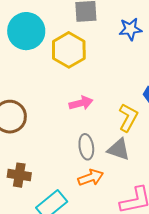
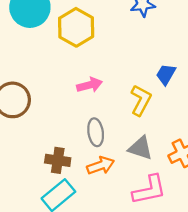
gray triangle: (119, 149) -> (140, 148), moved
brown cross: (19, 175) -> (58, 160), moved

